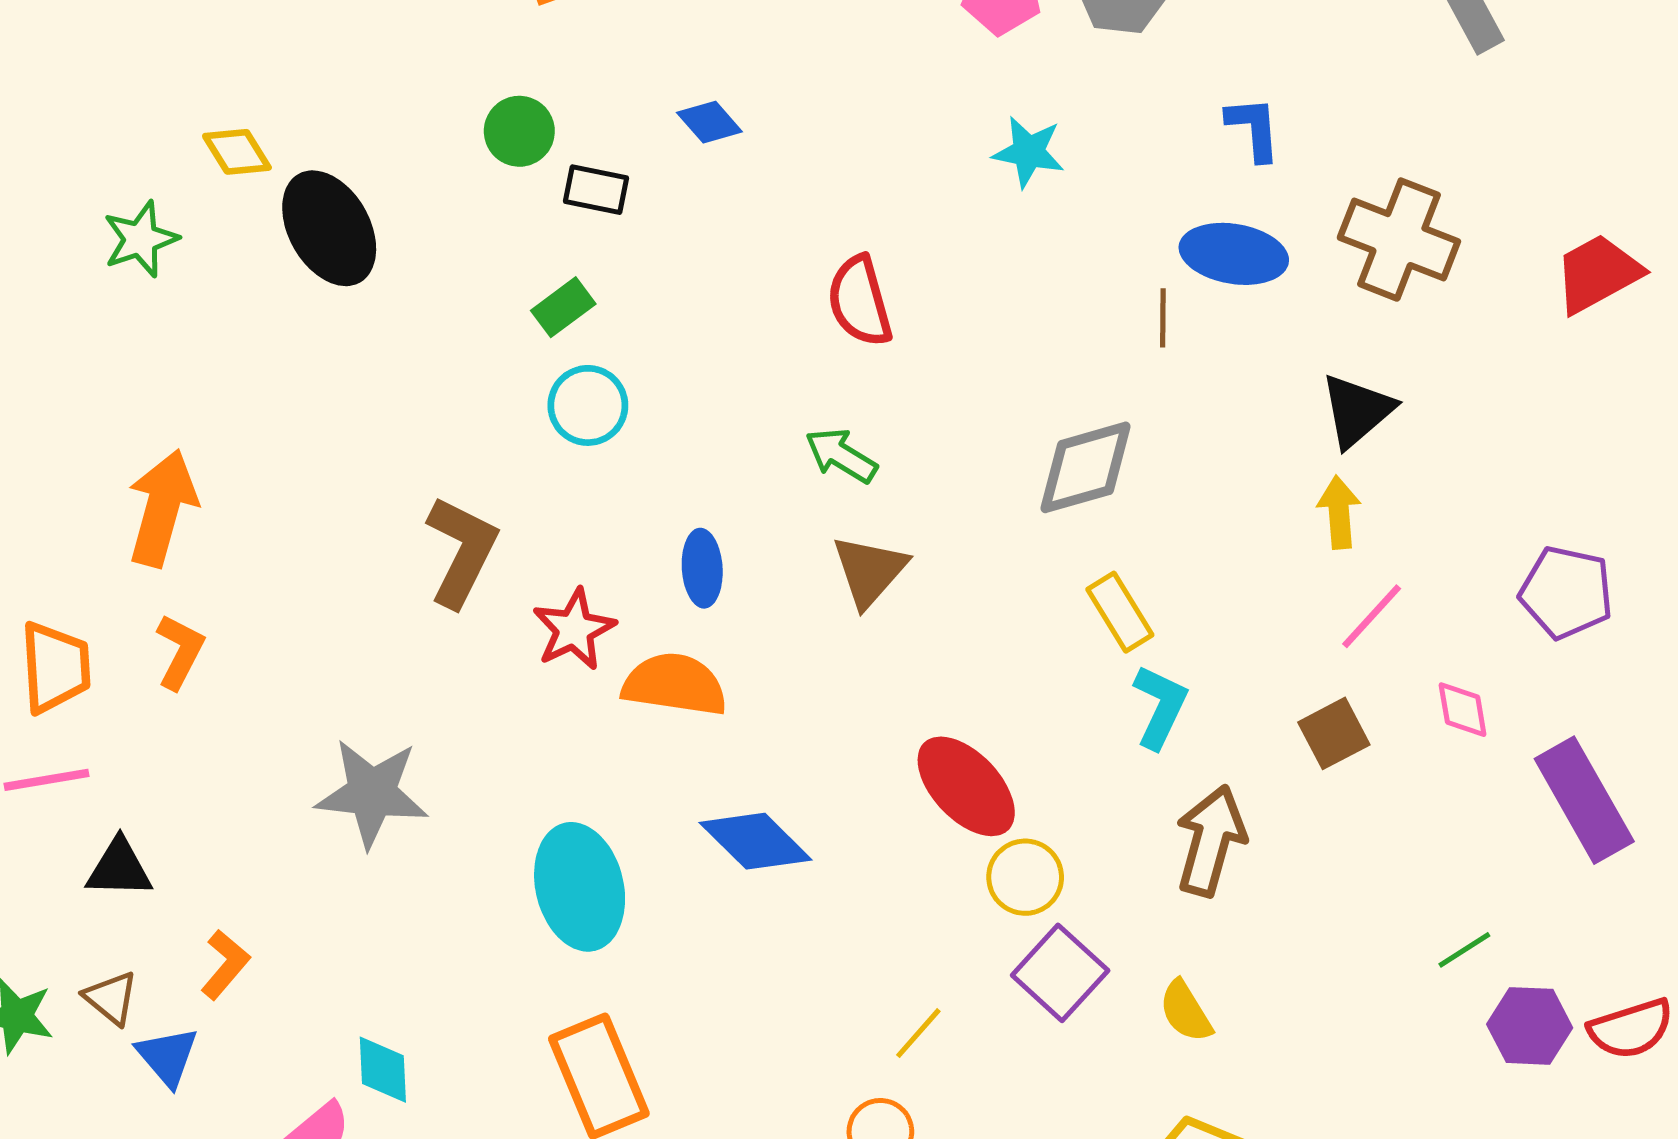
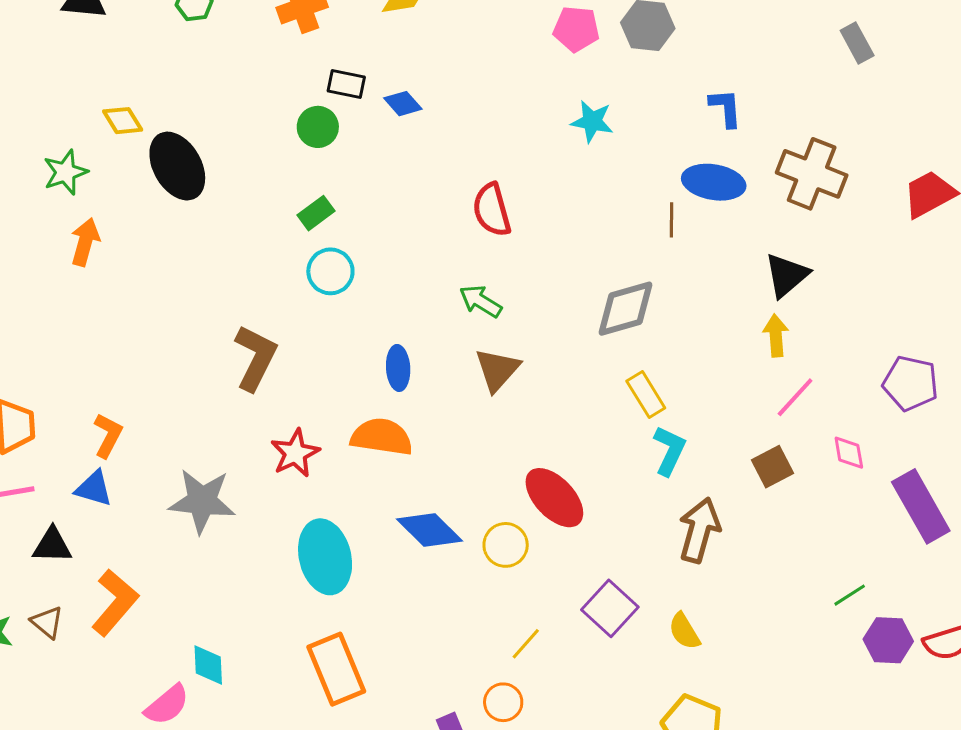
green circle: (519, 131) -> (318, 127), moved
black rectangle: (596, 190) -> (346, 84), moved
orange arrow: (162, 508) -> (85, 242), moved, size x0.7
red star: (574, 629) -> (295, 453), moved
orange L-shape: (180, 651) -> (108, 435), moved
yellow circle: (1025, 877) -> (506, 545), moved
orange L-shape: (225, 964) -> (115, 602), size x1.6
blue triangle: (167, 1056) -> (94, 488), moved, turned -33

